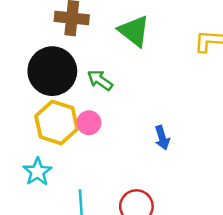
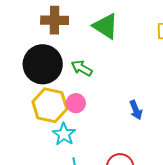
cyan star: (37, 172) -> (64, 134), moved

